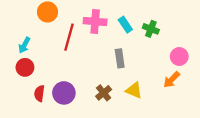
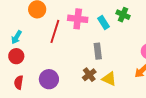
green cross: (151, 29) -> (123, 15), moved
red semicircle: (39, 93) -> (19, 82), moved
brown cross: (104, 93) -> (89, 75), moved

